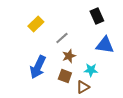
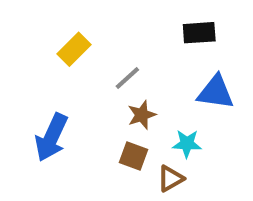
black rectangle: (97, 16) -> (199, 33), turned -70
blue arrow: (38, 67) -> (51, 137), moved

